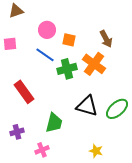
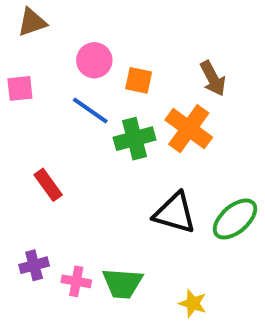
red rectangle: (24, 92) -> (48, 185), size x0.7
green trapezoid: (54, 123) -> (122, 283), moved, turned 80
pink cross: (42, 150) -> (76, 281), moved, turned 32

